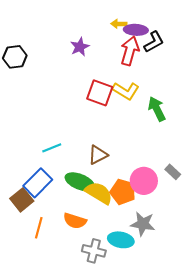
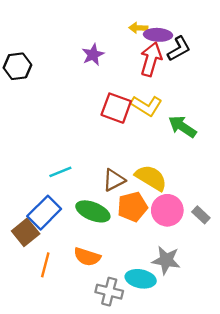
green arrow: (157, 109) -> (182, 127), turned -30
gray rectangle: (173, 172) -> (201, 215), moved
orange pentagon: (123, 192) -> (132, 207), moved, turned -30
yellow semicircle: (99, 193) -> (151, 178), moved

